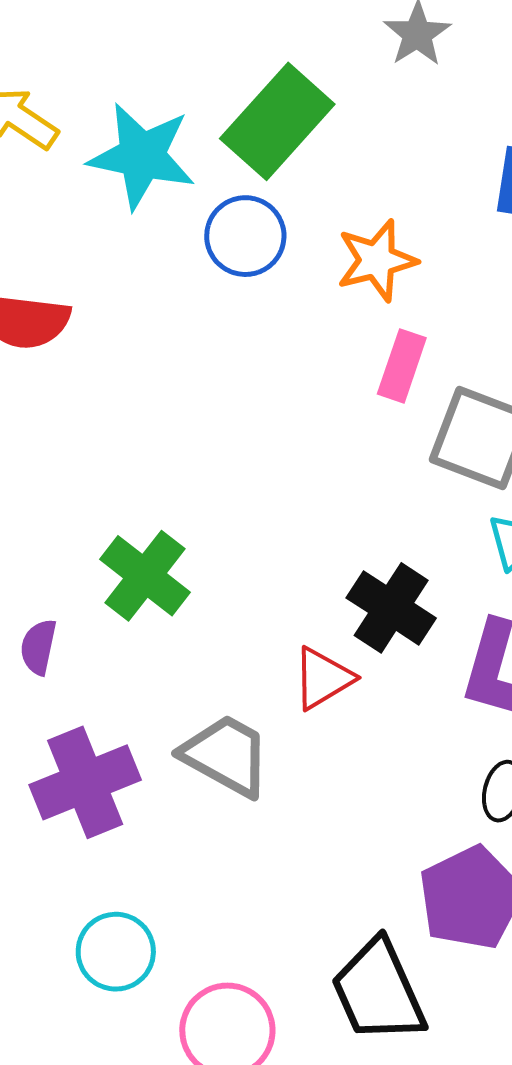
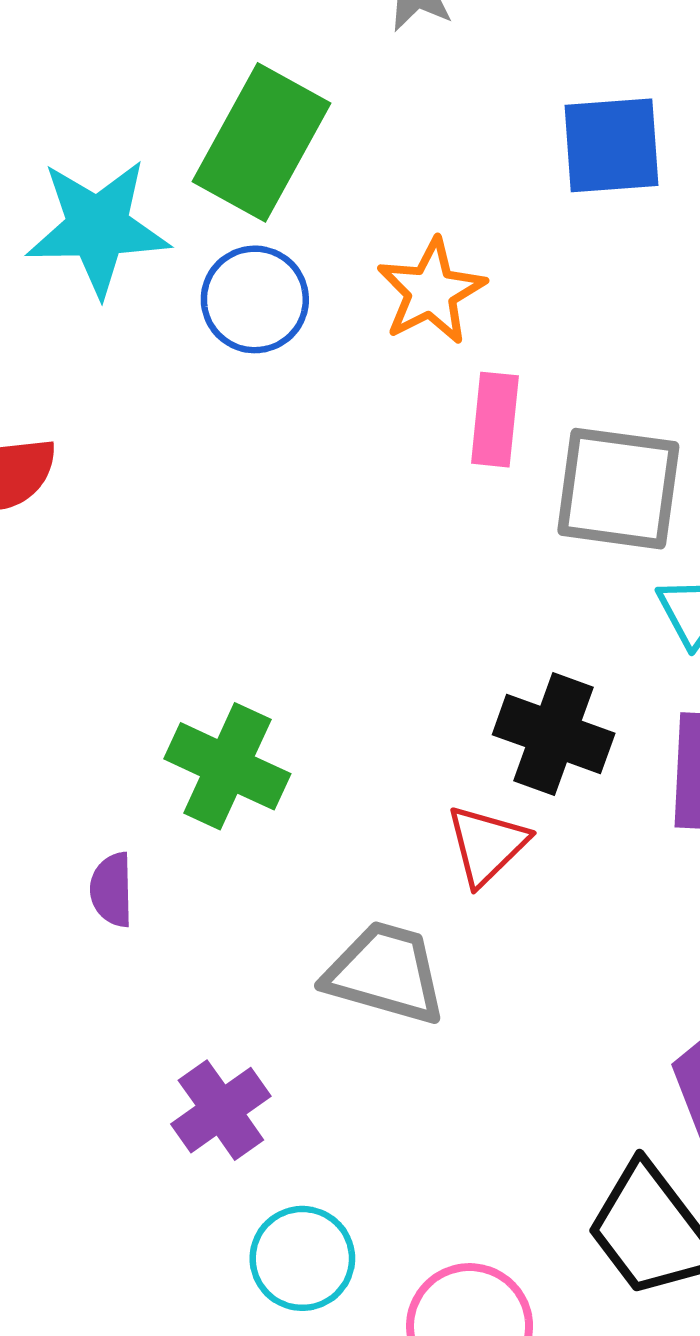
purple cross: (85, 782) -> (221, 1110), moved, size x0.7

